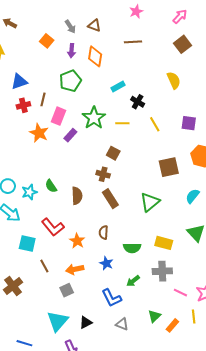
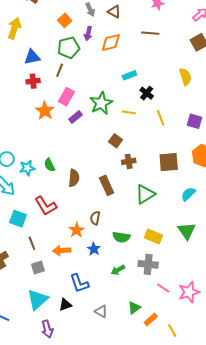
orange diamond: (95, 56) -> (111, 42), turned 60
green pentagon: (70, 81) -> (69, 48), moved
brown line: (43, 99) -> (60, 70), moved
brown cross: (103, 174) -> (129, 161), moved, turned -32
orange star: (77, 241) -> (77, 230), moved
gray square: (67, 290) -> (38, 268), moved
blue L-shape: (112, 298) -> (79, 283), moved
yellow line: (194, 316) -> (172, 330), moved, turned -32

